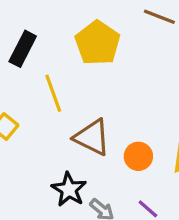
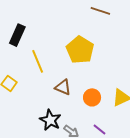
yellow pentagon: (98, 43) -> (80, 50), moved
brown triangle: (92, 137) -> (63, 87), size x0.7

